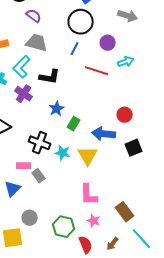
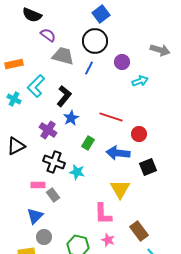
gray arrow: (128, 16) -> (160, 50), moved
gray trapezoid: (37, 43) -> (63, 56), moved
red line: (97, 71) -> (111, 117), moved
black L-shape: (50, 77) -> (64, 96), turned -60
purple cross: (24, 94) -> (48, 130), moved
blue star: (57, 109) -> (71, 118), moved
yellow triangle: (88, 156) -> (120, 189), moved
blue triangle: (13, 189) -> (35, 216), moved

